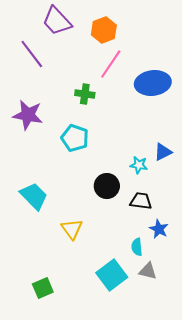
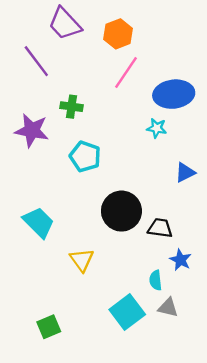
green cross: (85, 94) -> (72, 107), moved
cyan star: (139, 165) -> (157, 128), moved
black circle: (107, 186) -> (121, 211), size x1.4

